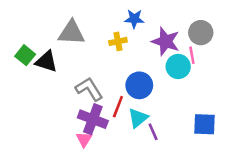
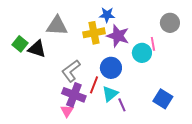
gray circle: (201, 33) -> (170, 23), moved
yellow cross: (118, 41) -> (94, 33), size x1.5
purple star: (166, 41) -> (118, 36), moved
gray L-shape: (89, 89) -> (71, 71), turned -95
blue square: (205, 124) -> (163, 99), turned 30

